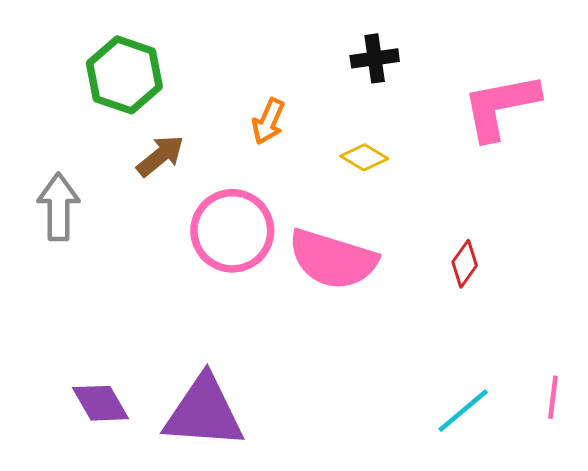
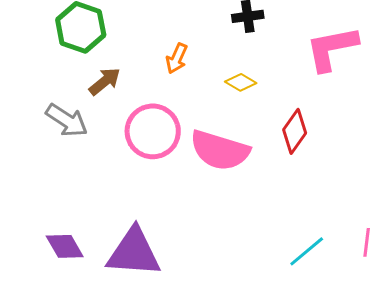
gray arrow: (58, 207) -> (67, 120), moved, turned 123
red diamond: (465, 264) -> (295, 131), moved, size x1.4

